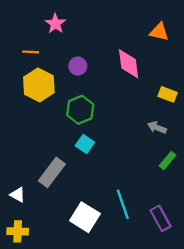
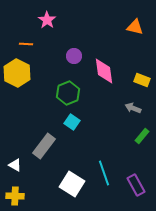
pink diamond: (129, 64) -> (104, 71), moved
purple circle: (78, 66) -> (74, 56), moved
yellow hexagon: (39, 85) -> (17, 73), moved

